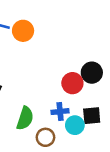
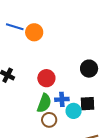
red circle: (72, 83) -> (46, 78), moved
green semicircle: (25, 118) -> (44, 103), moved

